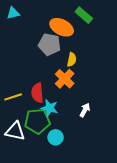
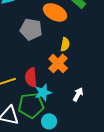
gray pentagon: (49, 44) -> (31, 29), moved
cyan star: (49, 108) -> (43, 92), turned -30

